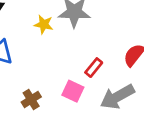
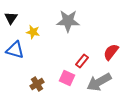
yellow star: (44, 24) -> (33, 32), moved

